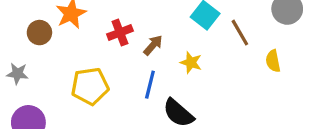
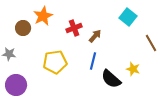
brown line: (240, 33) -> (151, 43), moved
yellow star: (191, 63) -> (133, 69), moved

